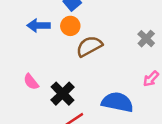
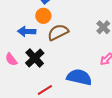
blue arrow: (39, 26) -> (27, 31), moved
black cross: (63, 94) -> (35, 58), moved

